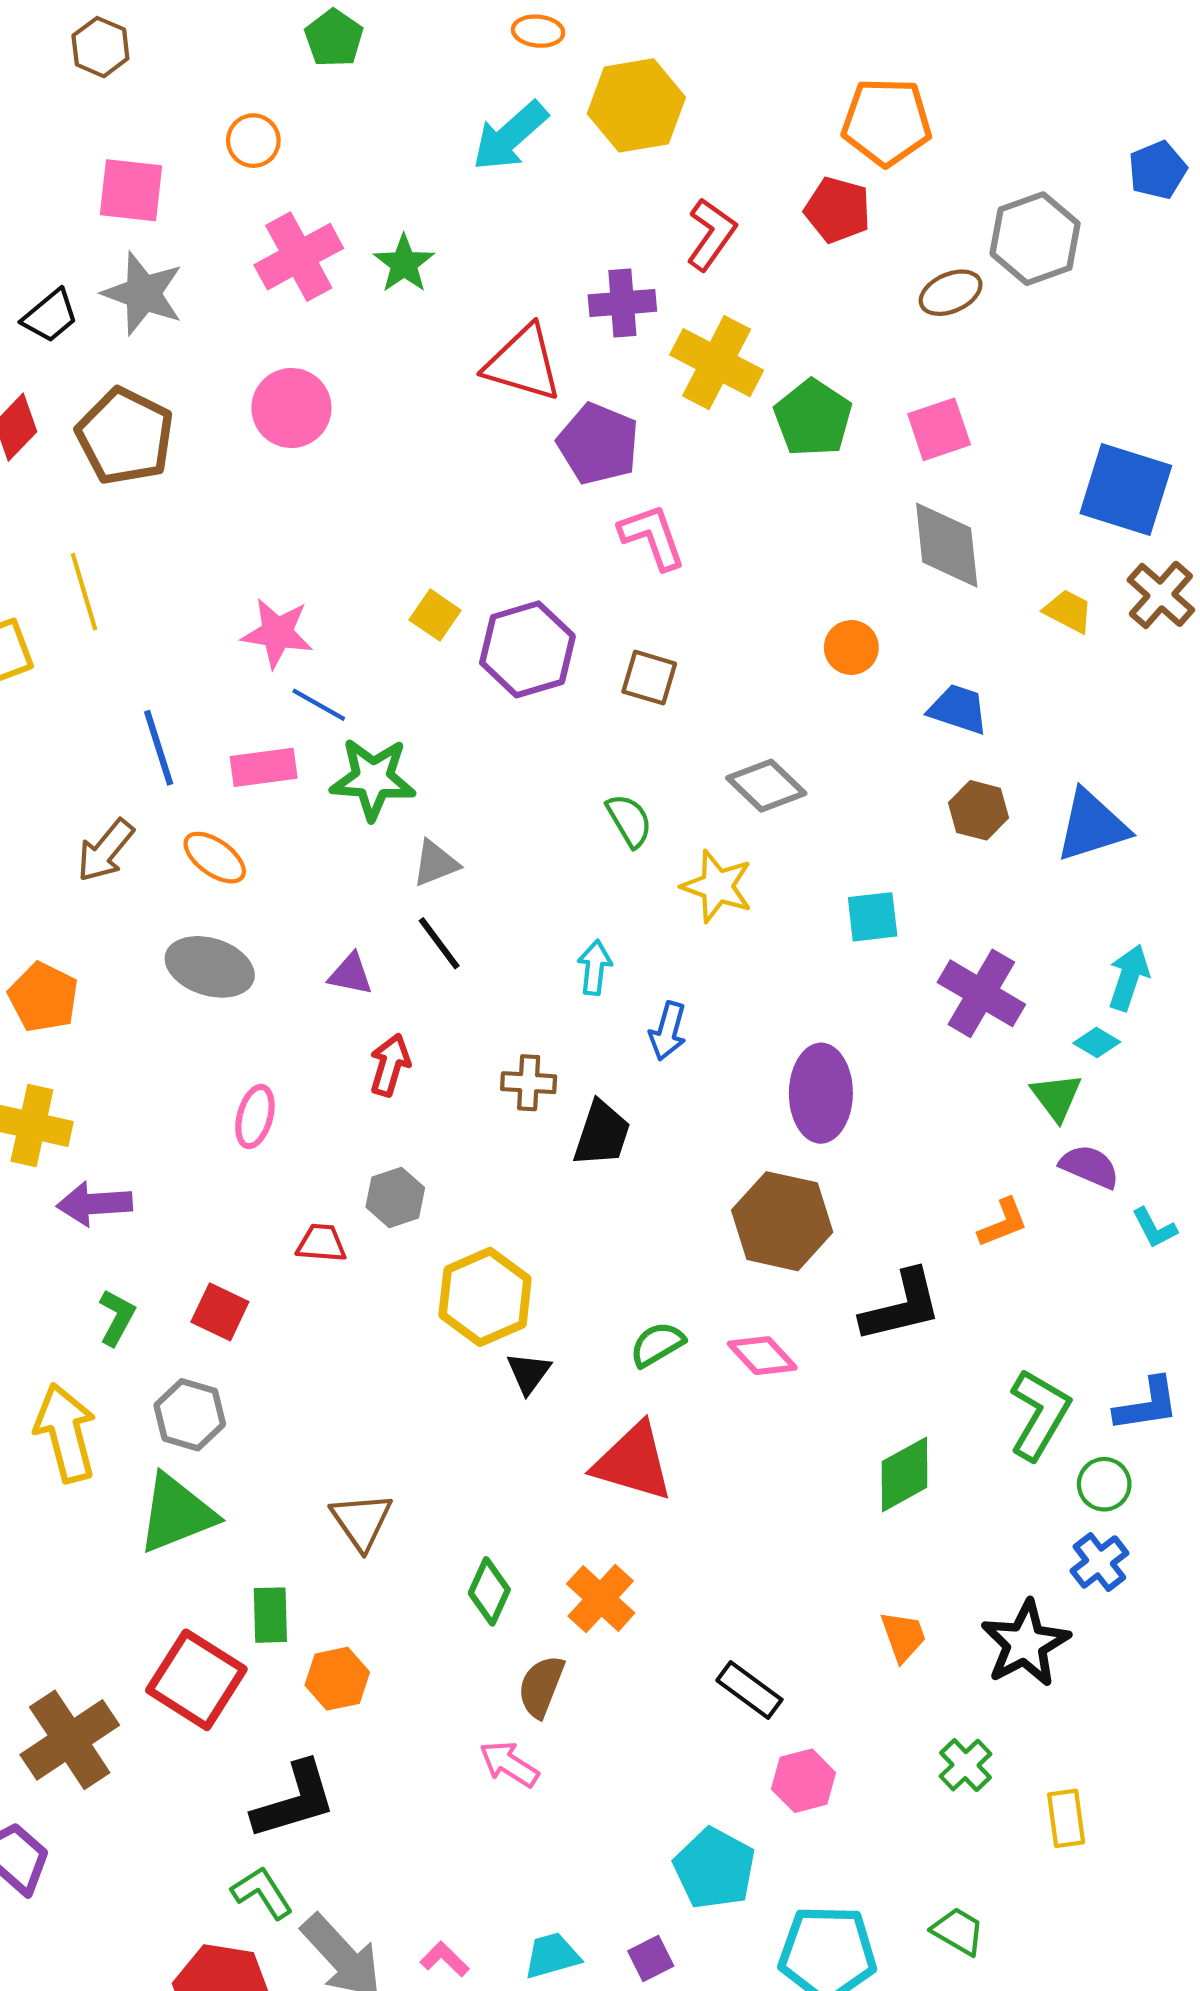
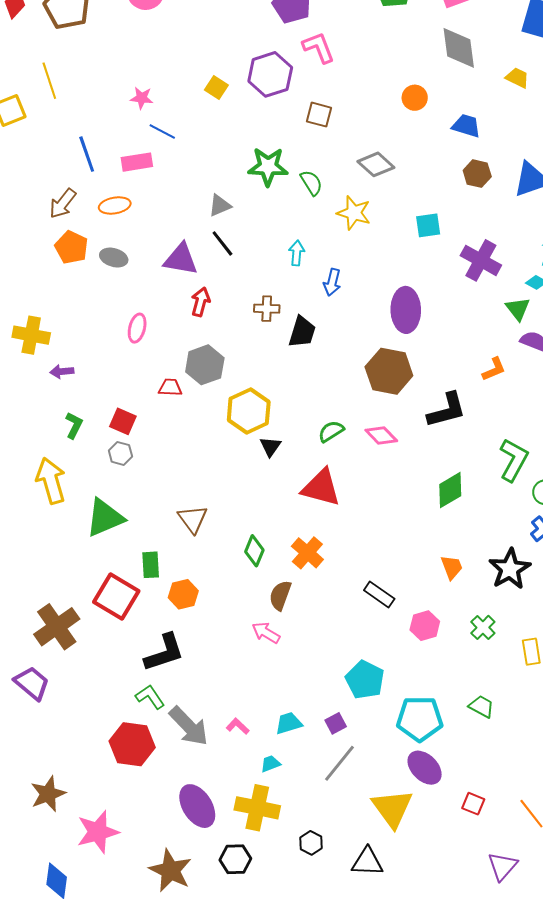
pink star: (277, 633) -> (142, 98), size x0.7
purple hexagon: (527, 649) -> (270, 74), moved
green star: (373, 779) -> (268, 167), moved
orange ellipse: (215, 858) -> (115, 205), turned -44
gray ellipse: (210, 967) -> (114, 258), size x0.7
purple triangle: (351, 974) -> (181, 259), size x1.6
orange pentagon: (43, 997) -> (72, 247), moved
gray hexagon: (395, 1197) -> (205, 365), size x1.4
purple arrow: (94, 1204) -> (62, 372), size x0.7
gray hexagon: (190, 1415) -> (120, 453), moved, size x0.7
pink hexagon: (803, 1781) -> (425, 626), moved

